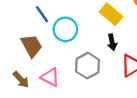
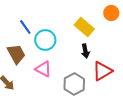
gray hexagon: (88, 66) -> (74, 84), moved
pink triangle: (50, 77) -> (43, 69), moved

